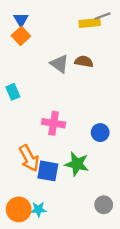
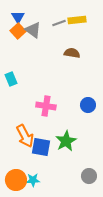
gray line: (103, 16) -> (59, 23), moved
gray triangle: (59, 64) -> (33, 30), moved
blue circle: (100, 133) -> (88, 105), moved
green star: (77, 164) -> (66, 141), turned 30

